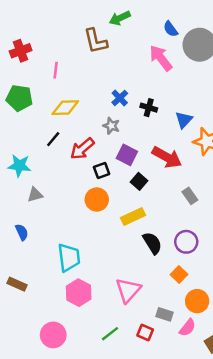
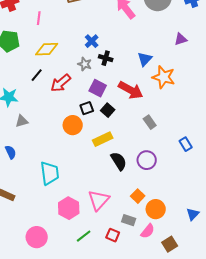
black cross: (149, 108) -> (106, 58), moved
black square: (102, 170) -> (87, 108), moved
orange square: (179, 274) -> (138, 196), moved
pink hexagon: (79, 293) -> (69, 208), moved

